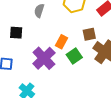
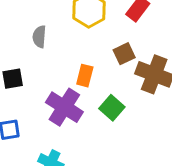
green square: (74, 56) -> (112, 108), moved

